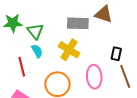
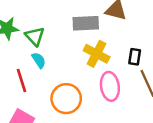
yellow cross: (69, 50) -> (97, 54), moved

